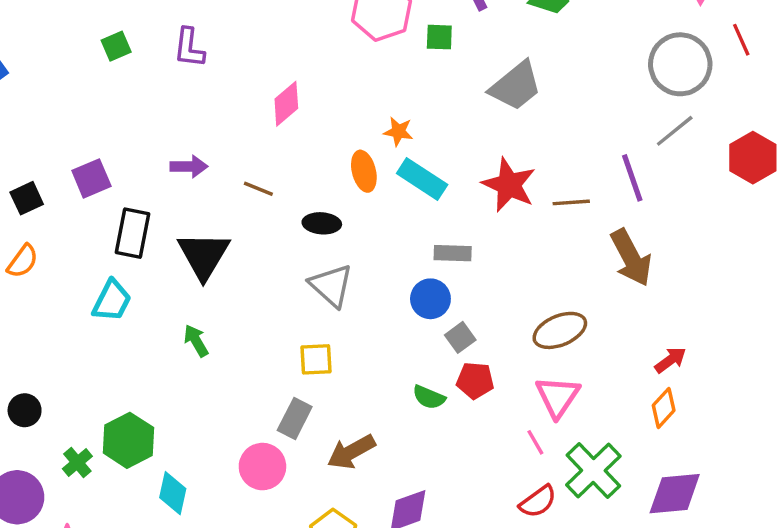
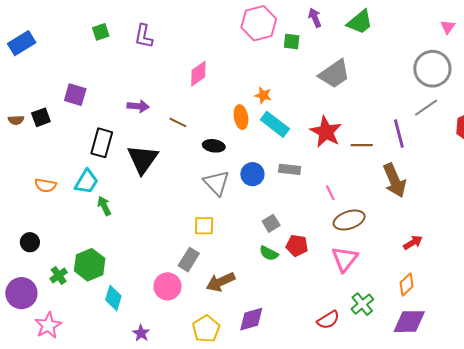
purple square: (91, 178) -> (75, 95), moved, turned 35
orange semicircle: (23, 261) -> (45, 185), moved, turned 60
blue circle: (430, 299) -> (252, 174), moved
gray square: (460, 337) -> (271, 223), moved
green arrow: (196, 341) -> (104, 206), moved
orange diamond: (664, 408) -> (407, 285), moved
pink line: (535, 442) -> (330, 193), moved
green cross: (593, 471) -> (362, 304), size x0.7

